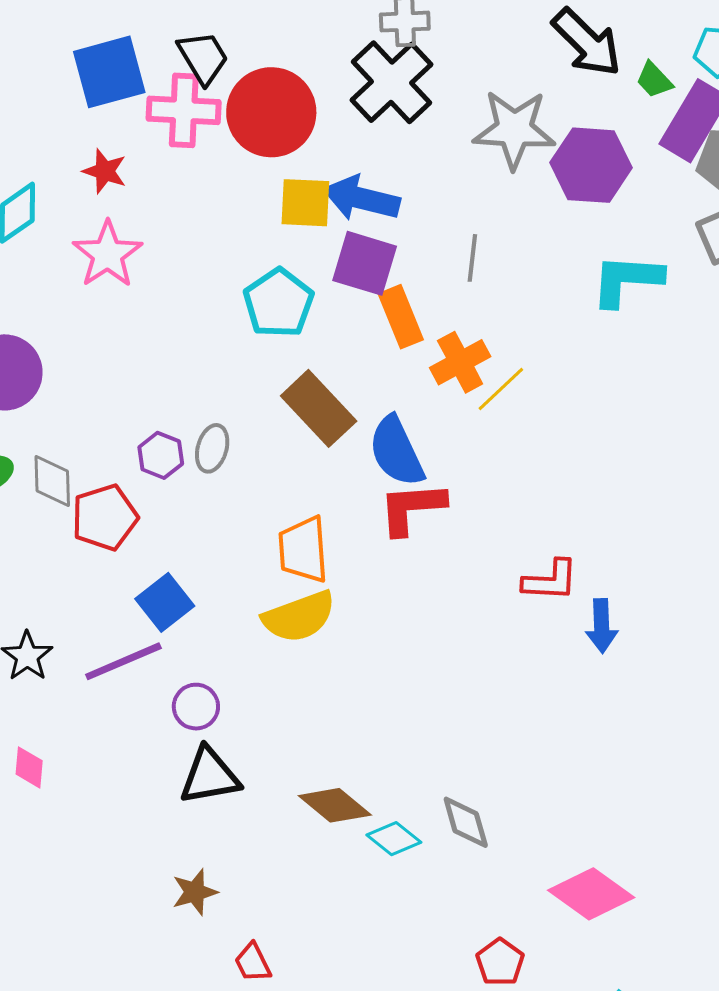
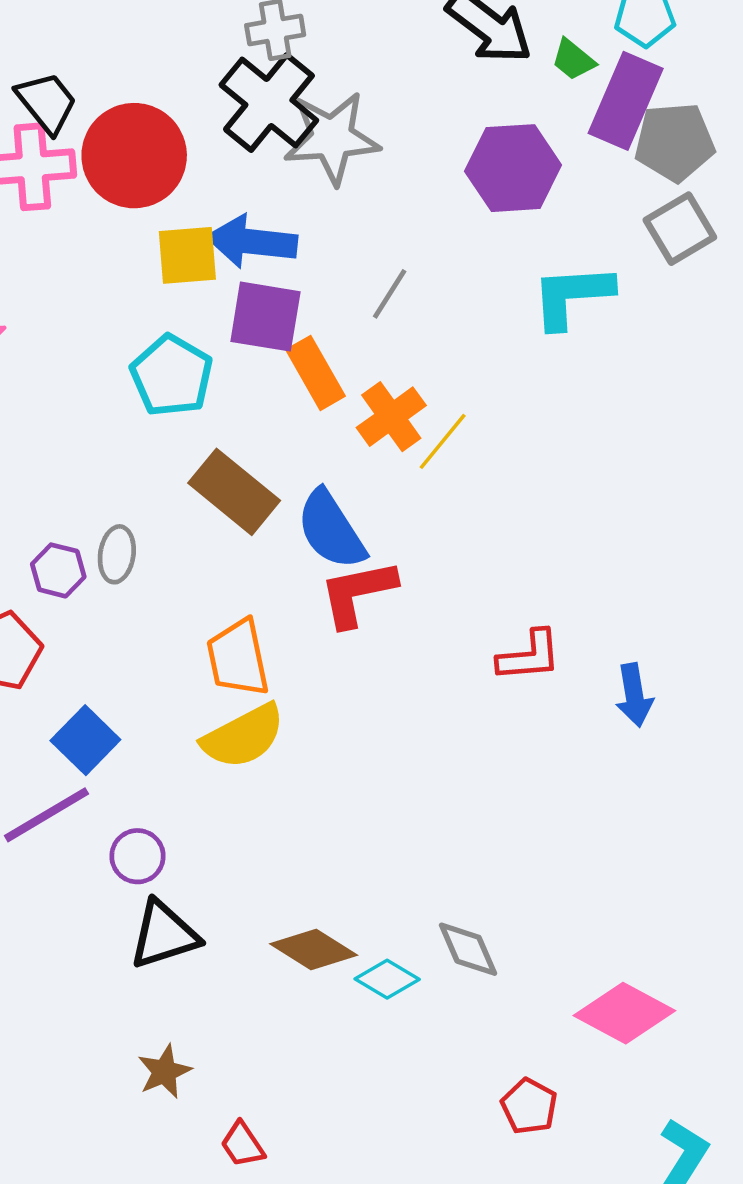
gray star: (514, 129) -> (332, 138), moved
gray line: (472, 258) -> (390, 294), turned 33
blue arrow: (602, 626) -> (634, 695), moved

